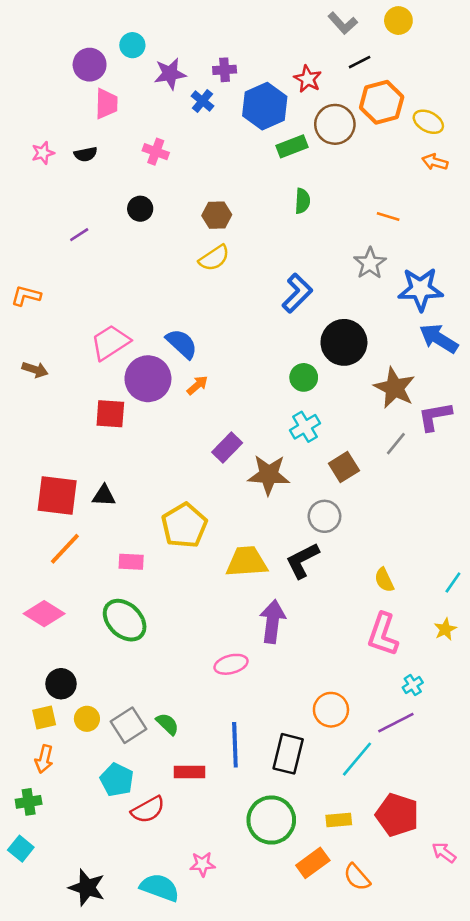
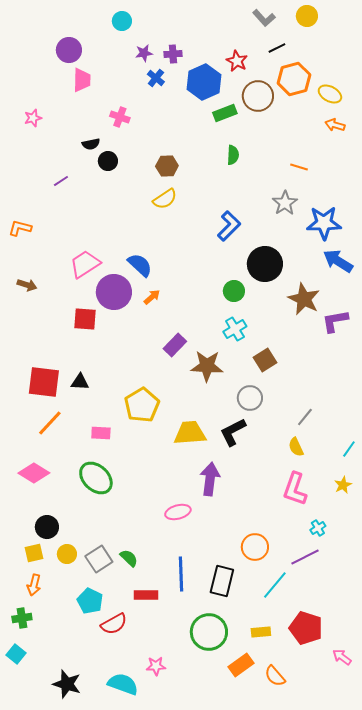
cyan circle: (132, 45) -> (122, 21), moved
purple star: (170, 74) -> (144, 53), moved, size x0.7
black semicircle: (86, 154) -> (91, 144), moved
gray line: (396, 444) -> (305, 417), moved

